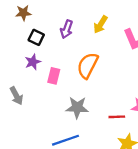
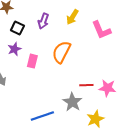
gray star: (77, 107) -> (72, 102), moved, turned 30
red line: (117, 117) -> (86, 85), moved

